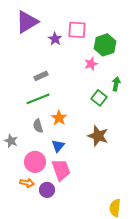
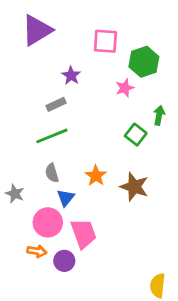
purple star: (55, 39) -> (71, 76), moved
orange star: (59, 118) -> (96, 176), moved
blue triangle: (58, 146) -> (66, 198), moved

